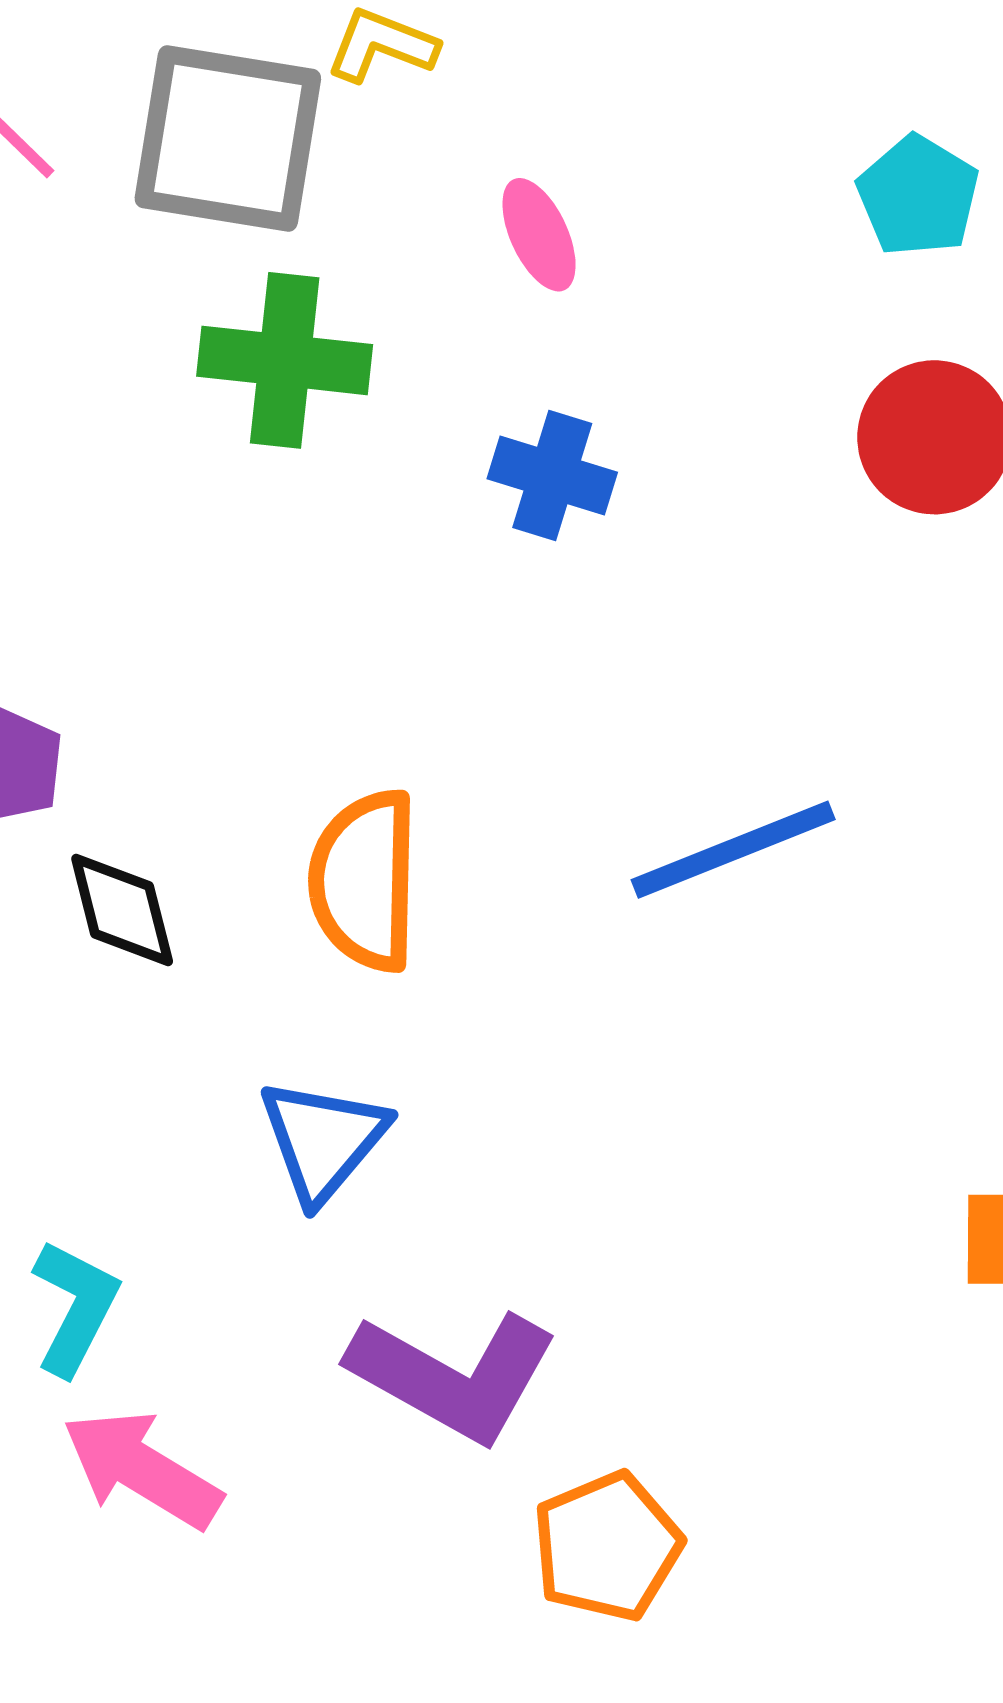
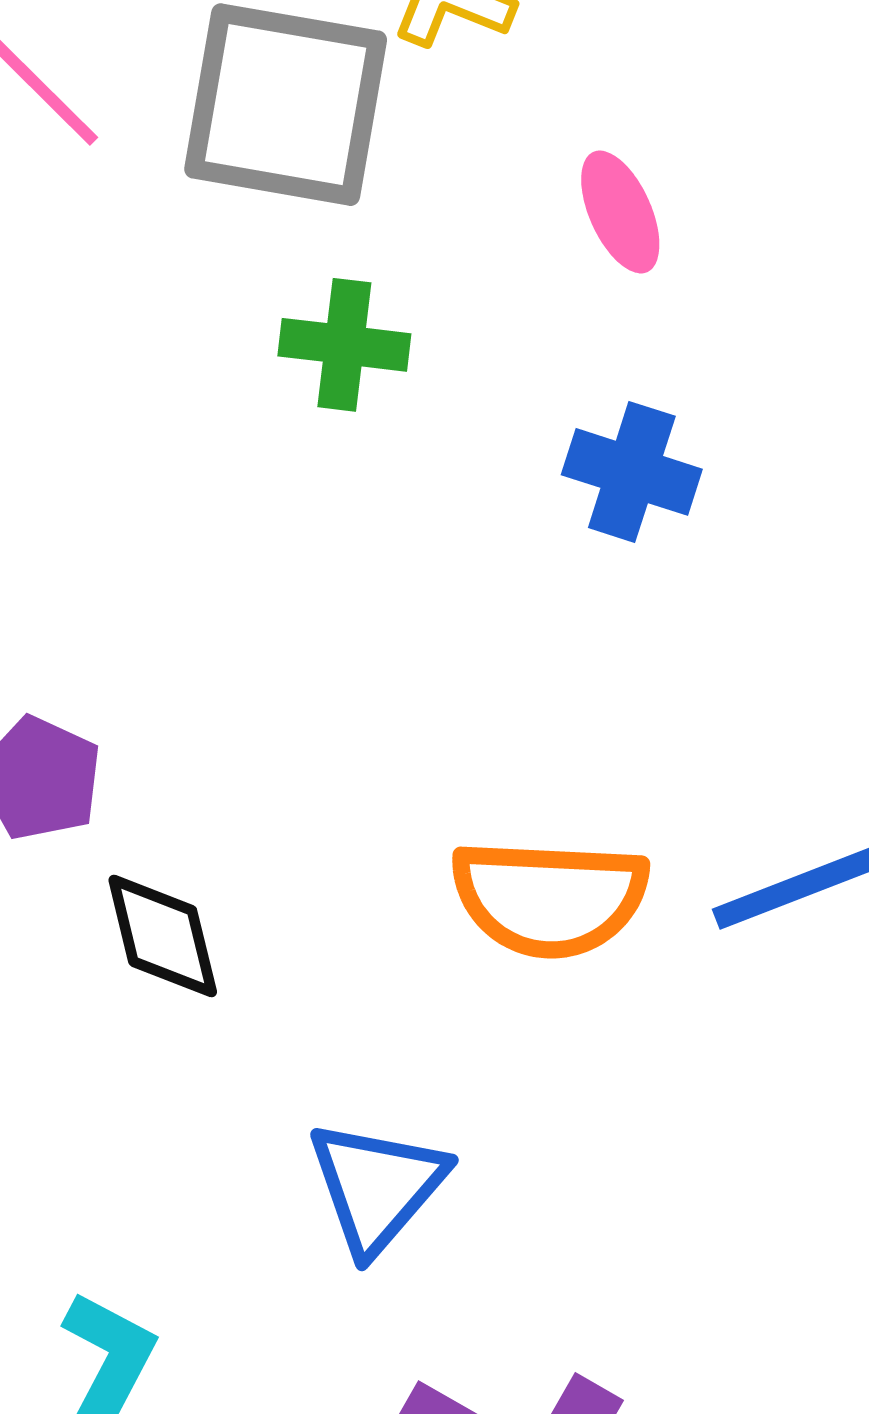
green cross: (285, 360) -> (344, 345), size x0.7
orange semicircle: (364, 881) -> (549, 898), moved, turned -89

